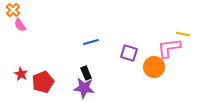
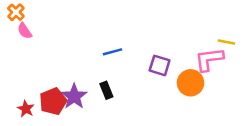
red star: (21, 74) -> (26, 109), moved
purple star: (84, 88) -> (74, 96), moved, turned 30

